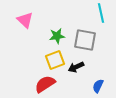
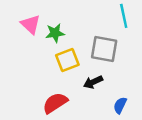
green star: (57, 36) -> (55, 33), moved
yellow square: (55, 60) -> (67, 60), moved

